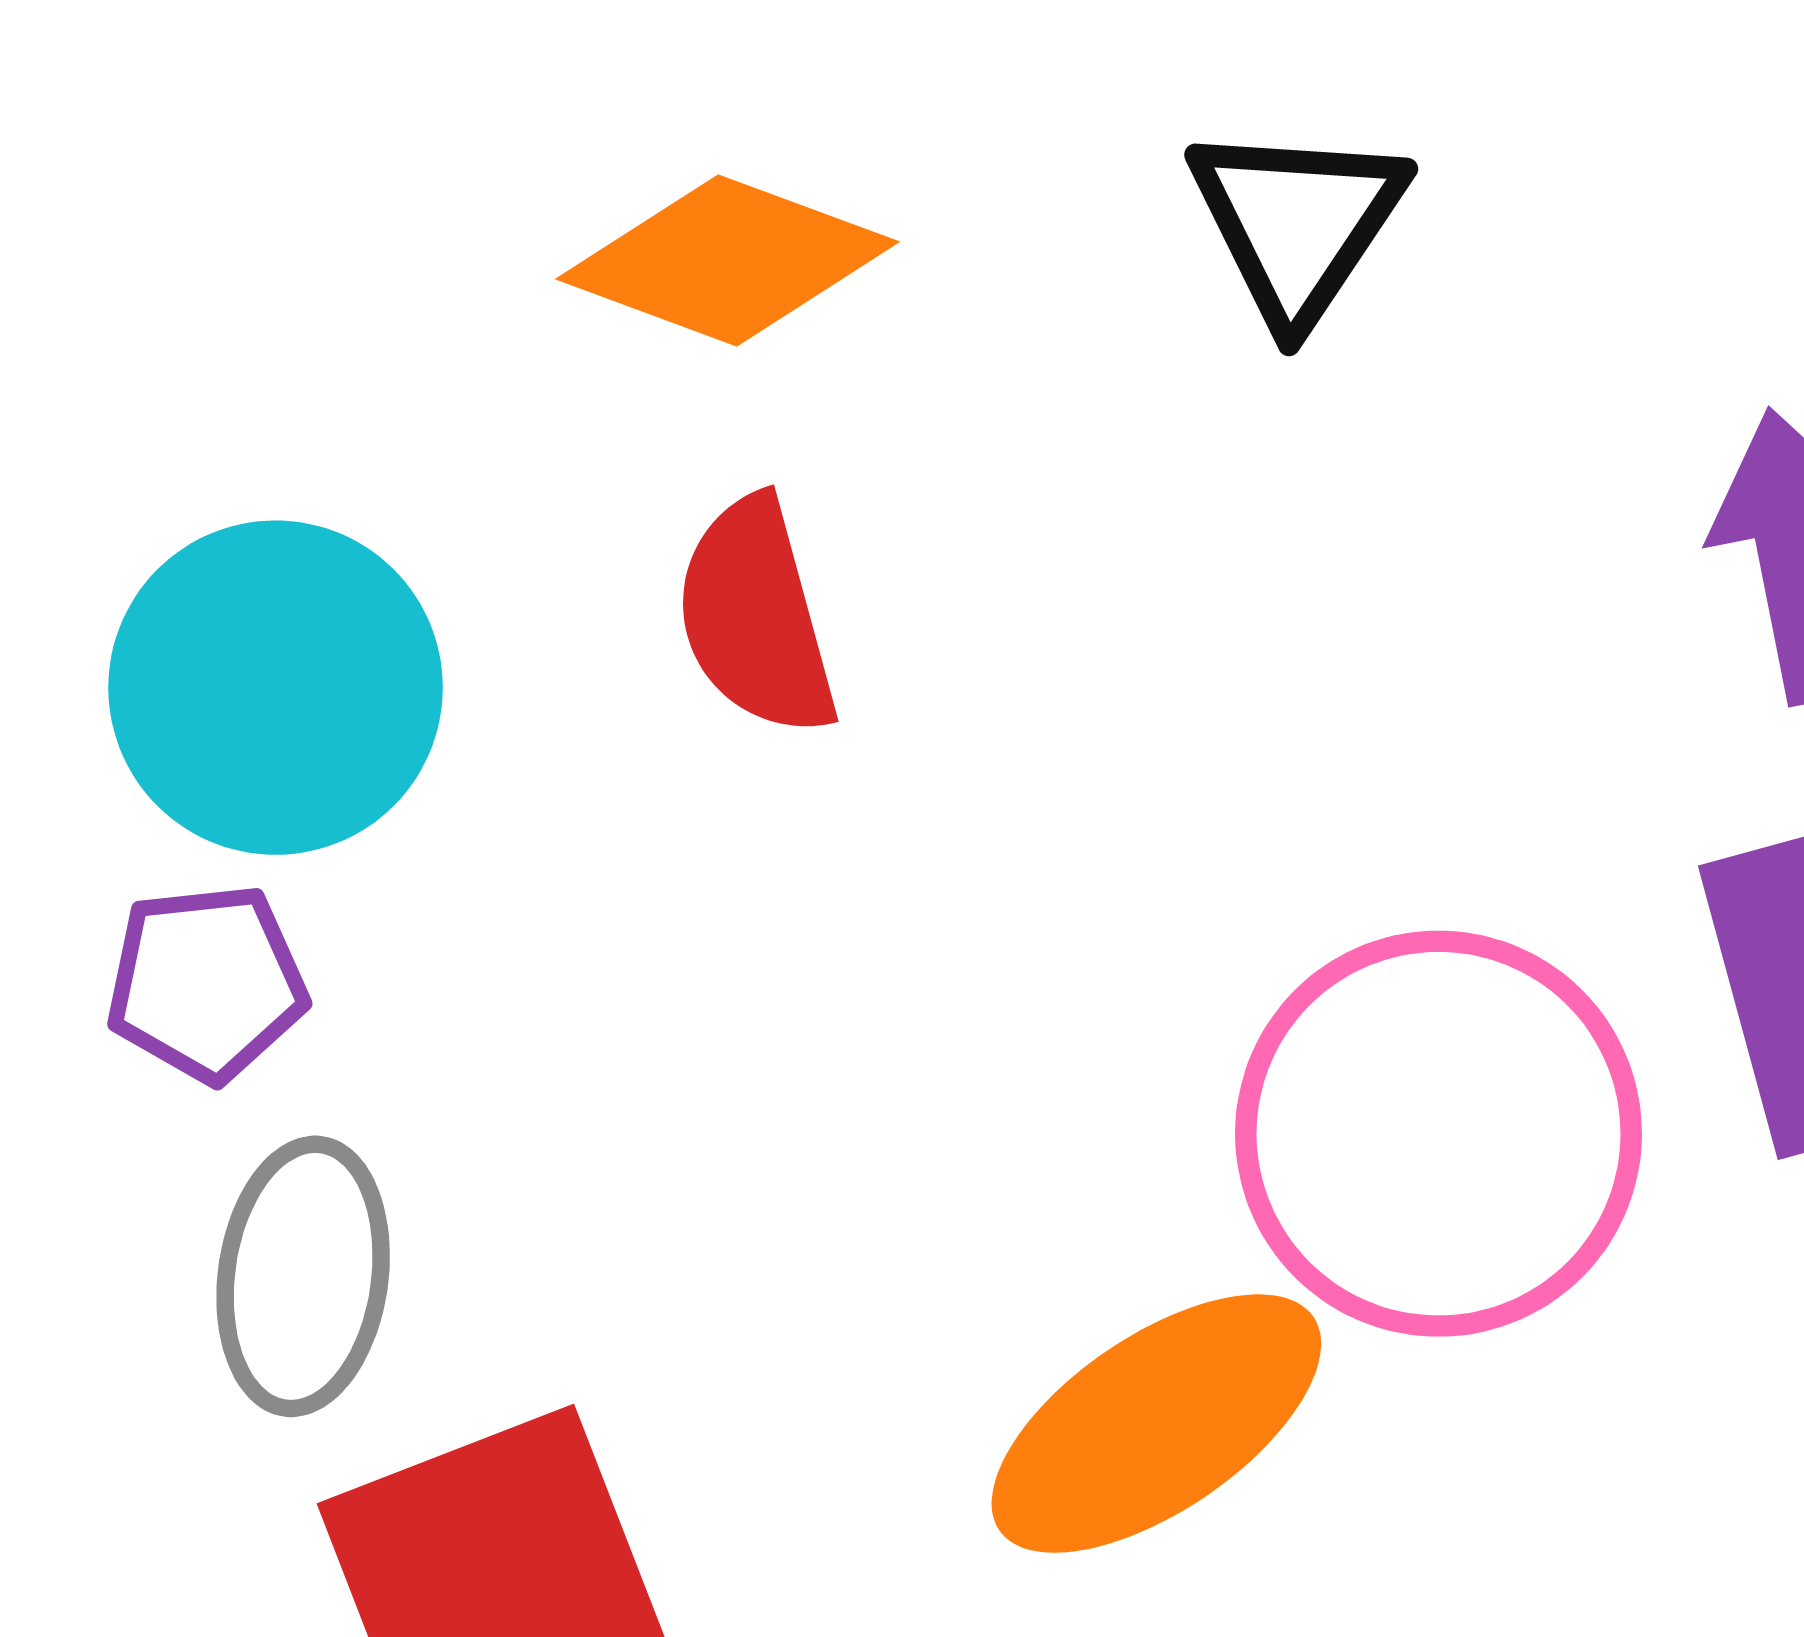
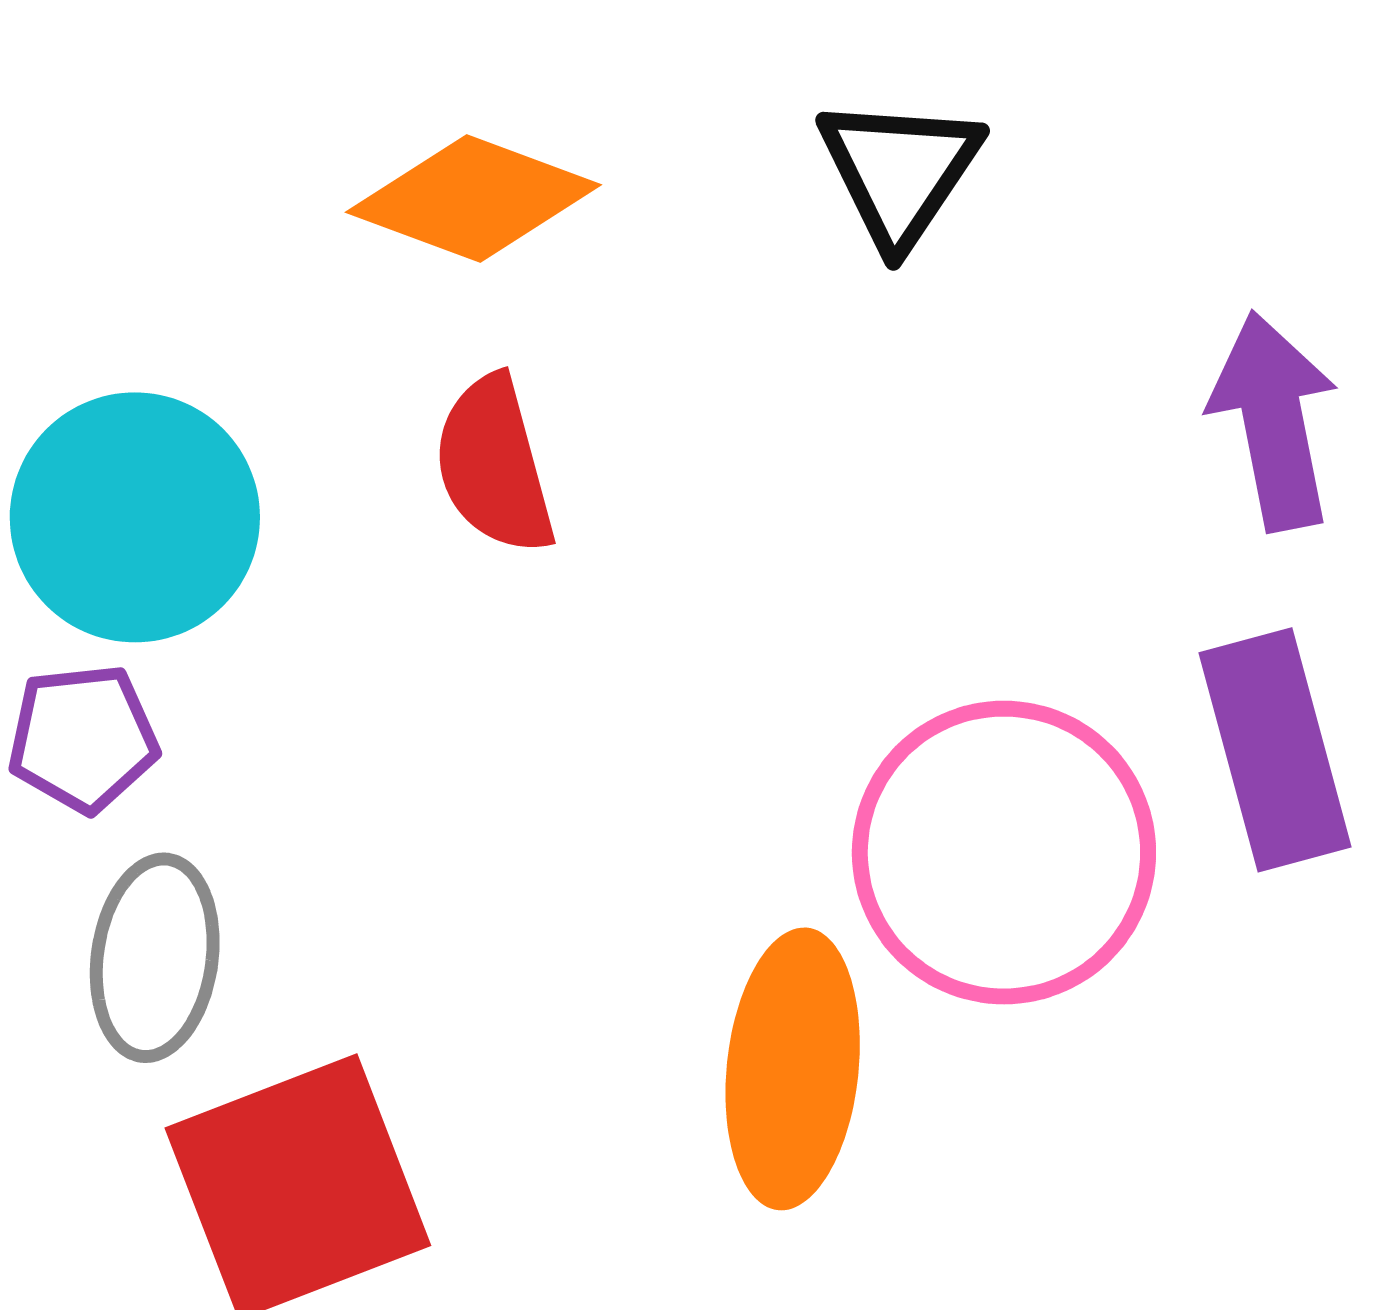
orange ellipse: (1156, 1424) -> (793, 1069), turned -50

